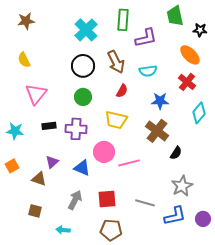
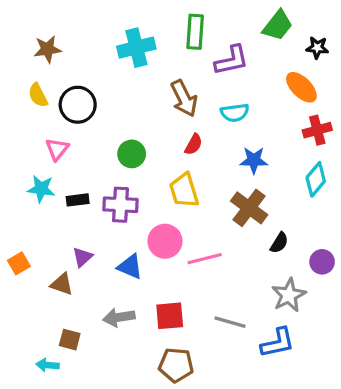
green trapezoid: (175, 16) -> (278, 25), turned -130
brown star: (26, 21) -> (48, 49), moved
cyan cross: (86, 30) -> (136, 48), turned 30
black circle: (83, 66) -> (78, 105), moved
red cross: (187, 82) -> (317, 130), moved, turned 36
pink triangle: (36, 94) -> (57, 149), size x0.7
yellow trapezoid: (116, 120) -> (184, 190), turned 60
cyan star: (15, 131) -> (41, 189), moved
gray arrow: (75, 200) -> (119, 317), turned -126
brown square: (35, 211) -> (70, 340), moved
purple circle: (203, 219) -> (322, 262), moved
cyan arrow: (63, 230) -> (48, 365), moved

